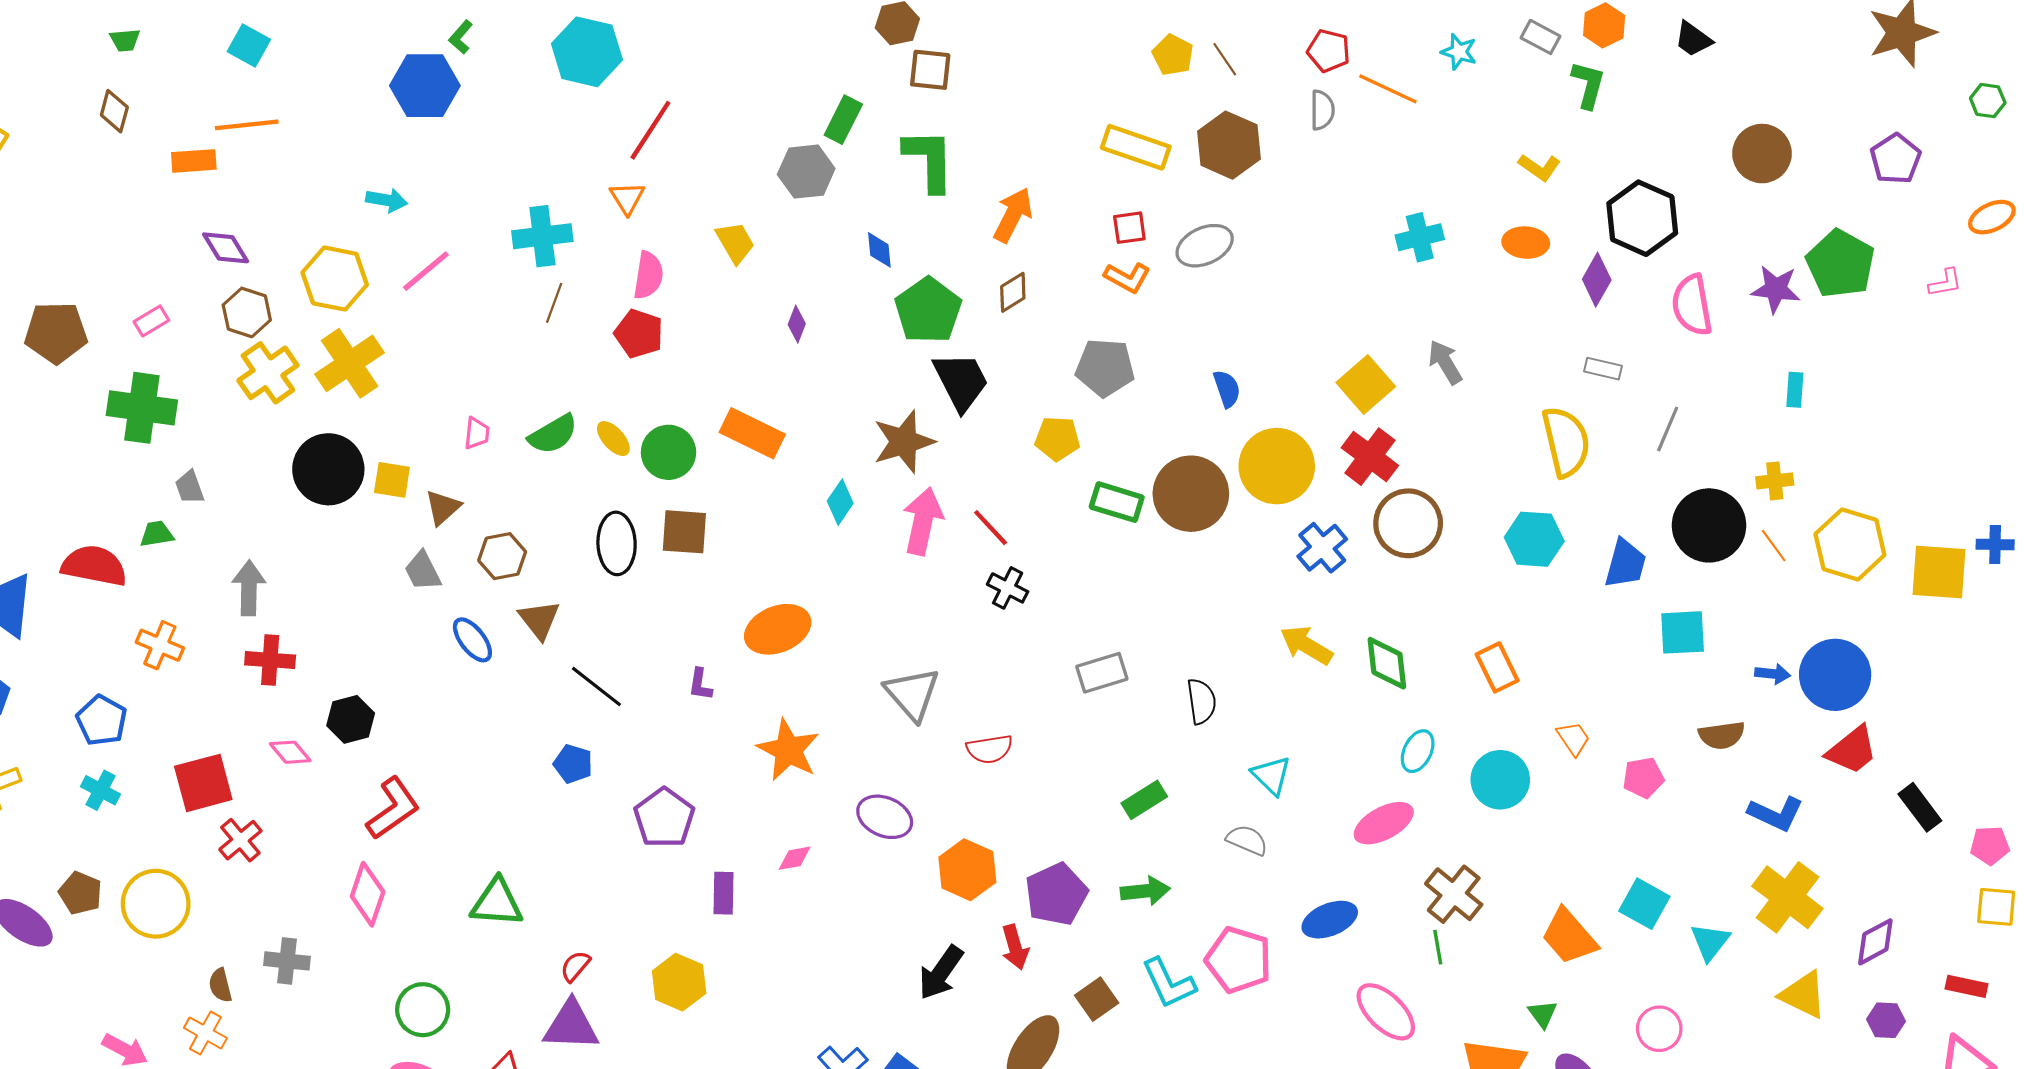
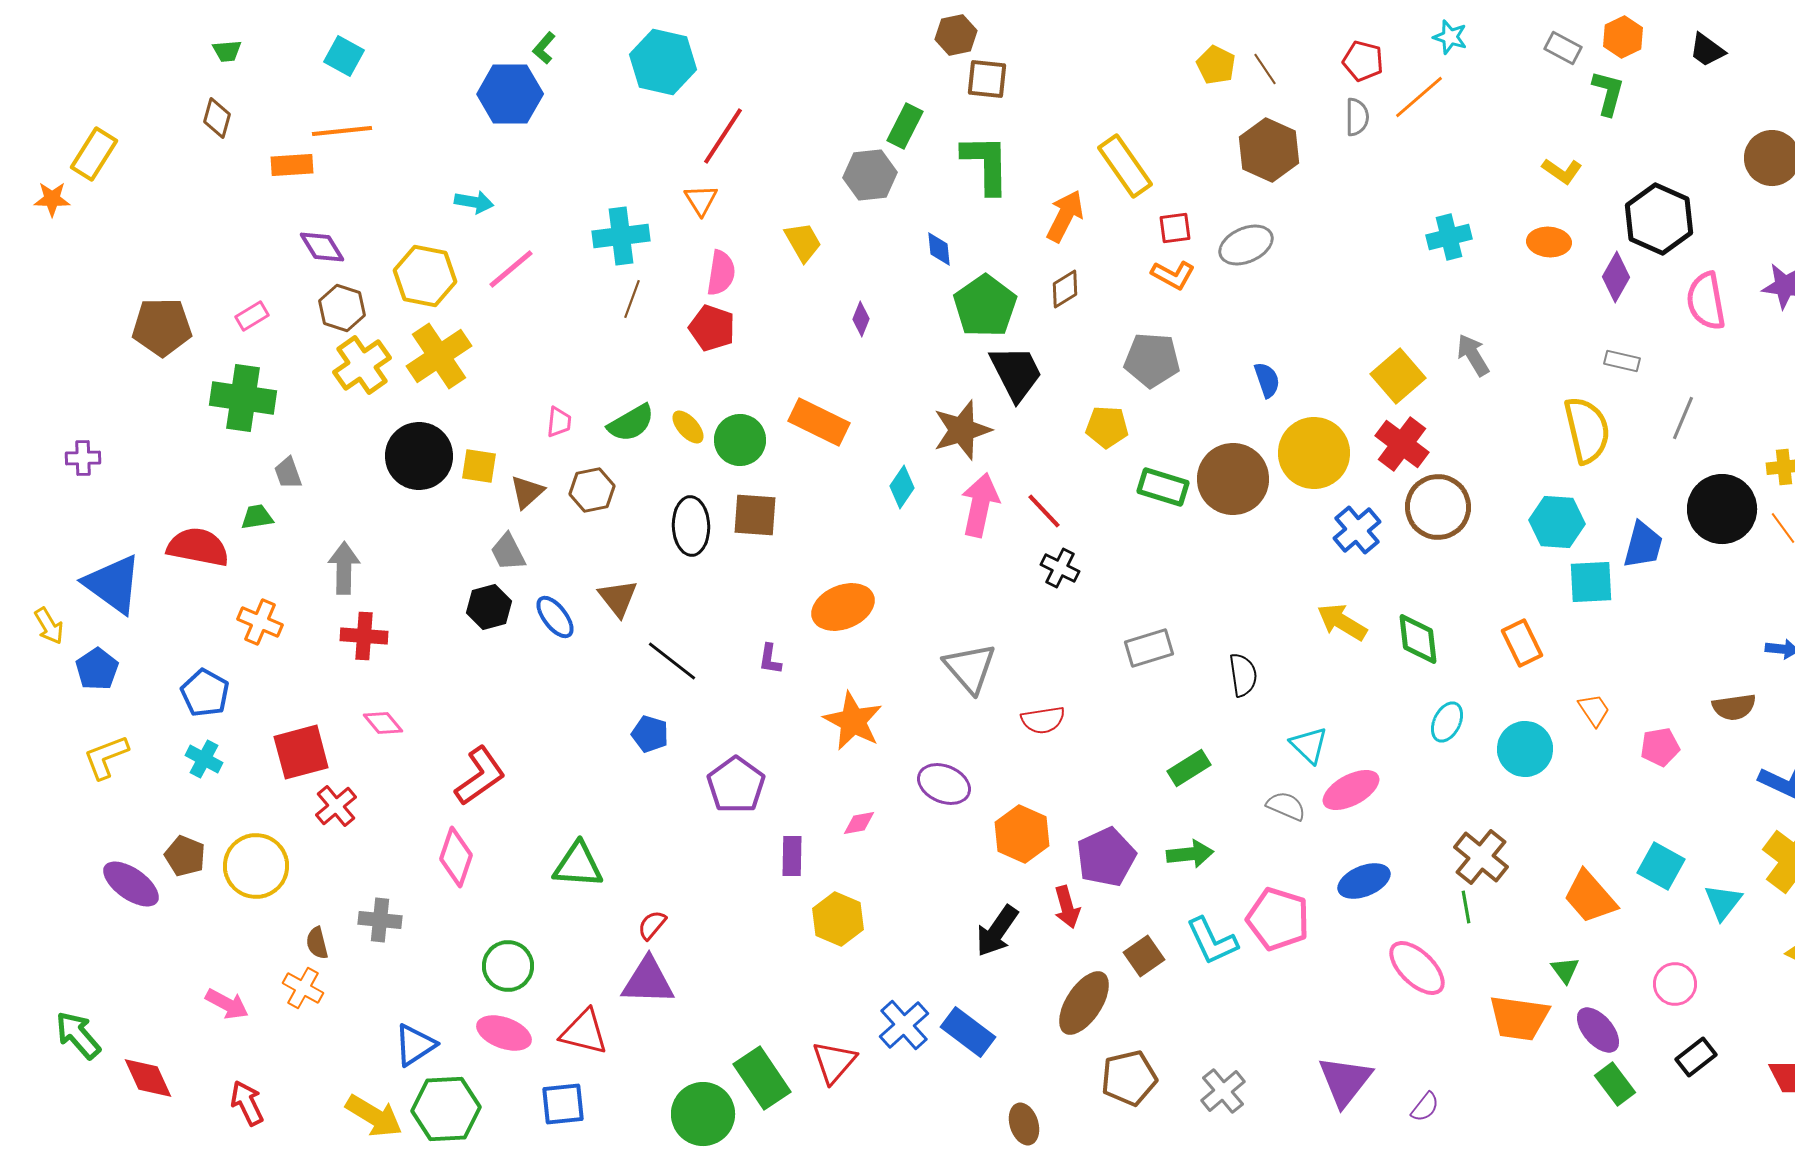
cyan star: (1459, 52) -> (1450, 37), moved
orange line: (1388, 89) -> (1419, 97), turned -66
yellow rectangle: (1136, 147) -> (1125, 166), moved, turned 36
brown hexagon: (502, 556) -> (592, 490), moved
cyan square: (1683, 632) -> (1591, 582), moved
black hexagon: (351, 719) -> (489, 607), moved
pink ellipse: (1384, 823) -> (1351, 790), moved
yellow hexagon: (679, 982) -> (838, 919), moved

